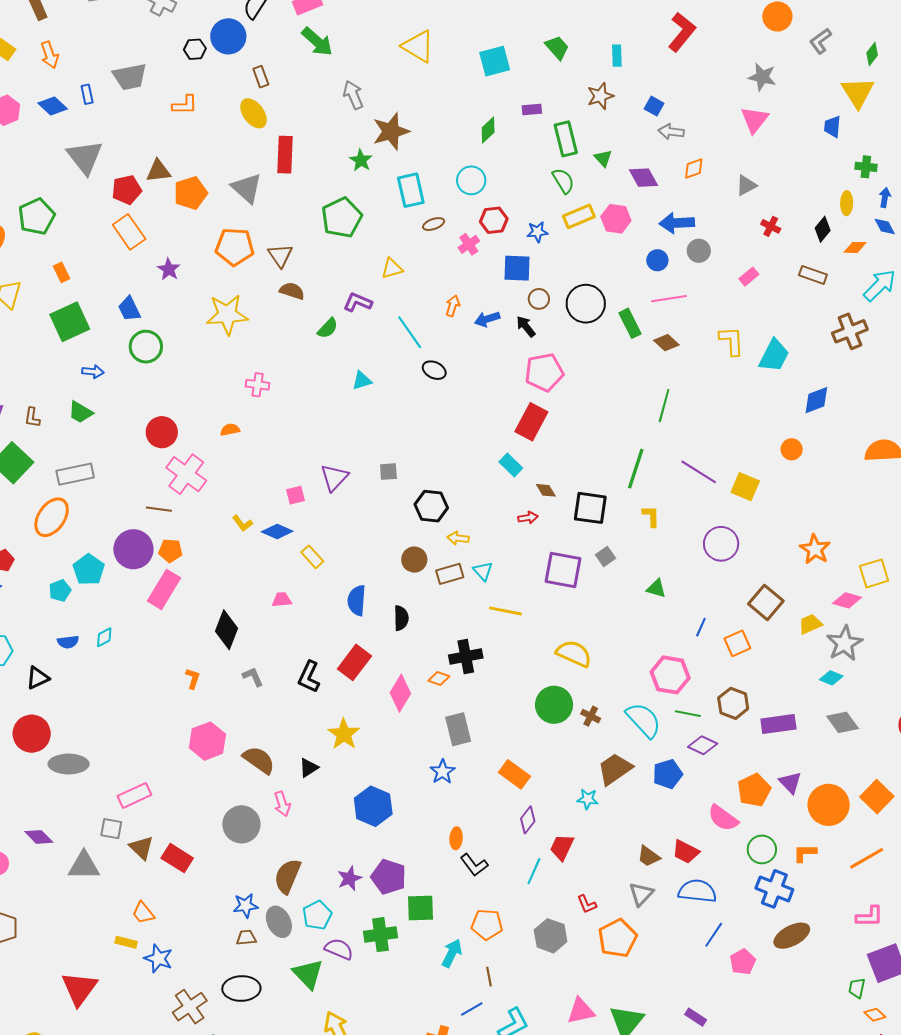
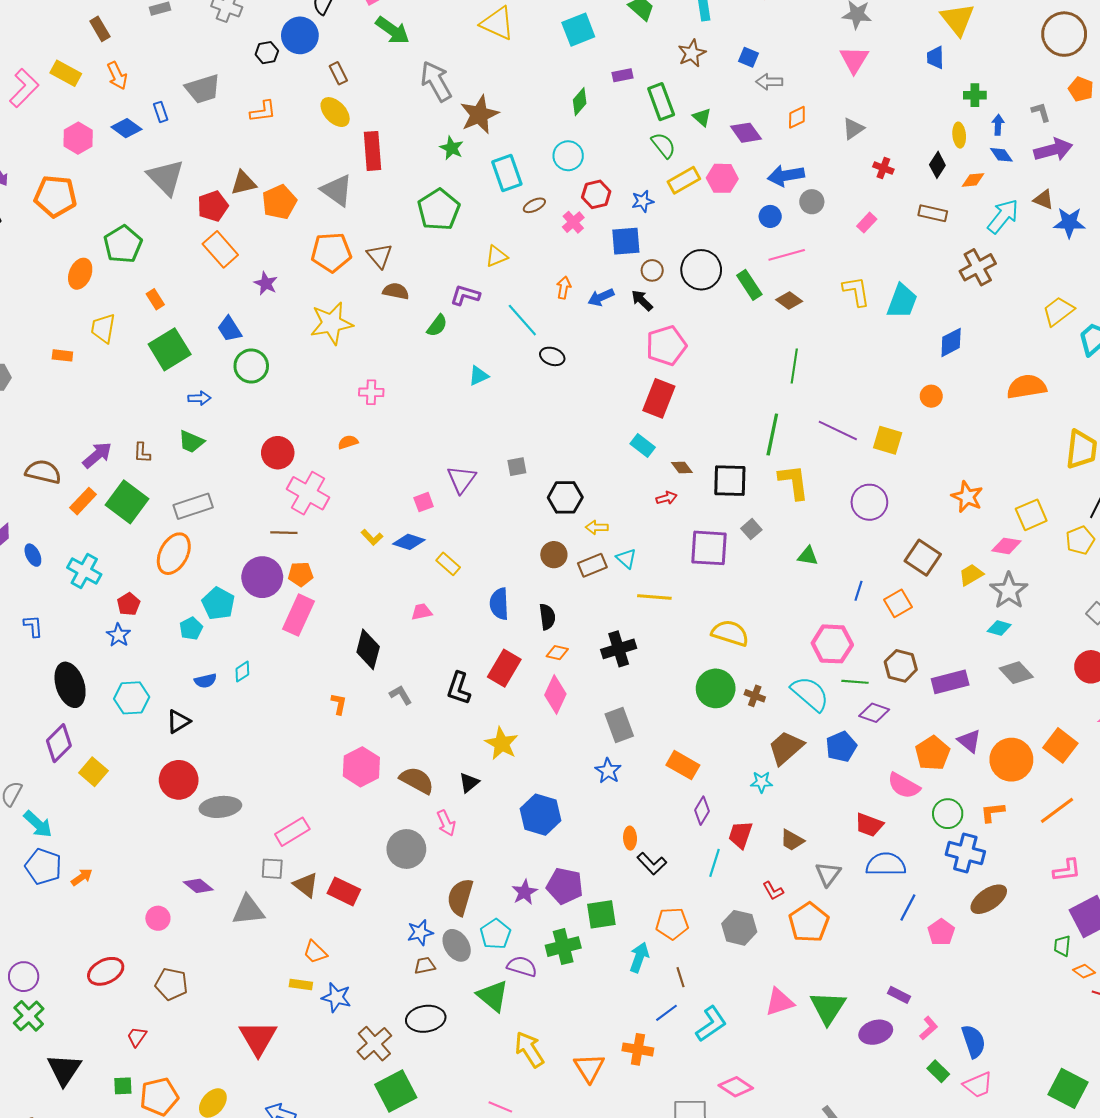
gray arrow: (353, 95) -> (436, 81), size x1.4
yellow L-shape: (651, 516) -> (794, 482), size x1.6
orange diamond: (439, 679) -> (557, 653), moved
brown trapezoid: (649, 856) -> (792, 840), moved

